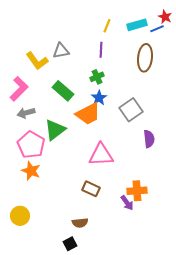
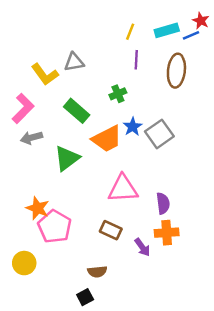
purple line: (101, 50) -> (136, 60), moved
blue star: (99, 98) -> (133, 127), moved
purple semicircle: (149, 139) -> (163, 203), moved
pink pentagon: (31, 145) -> (55, 227), moved
purple arrow: (127, 203) -> (142, 247), moved

